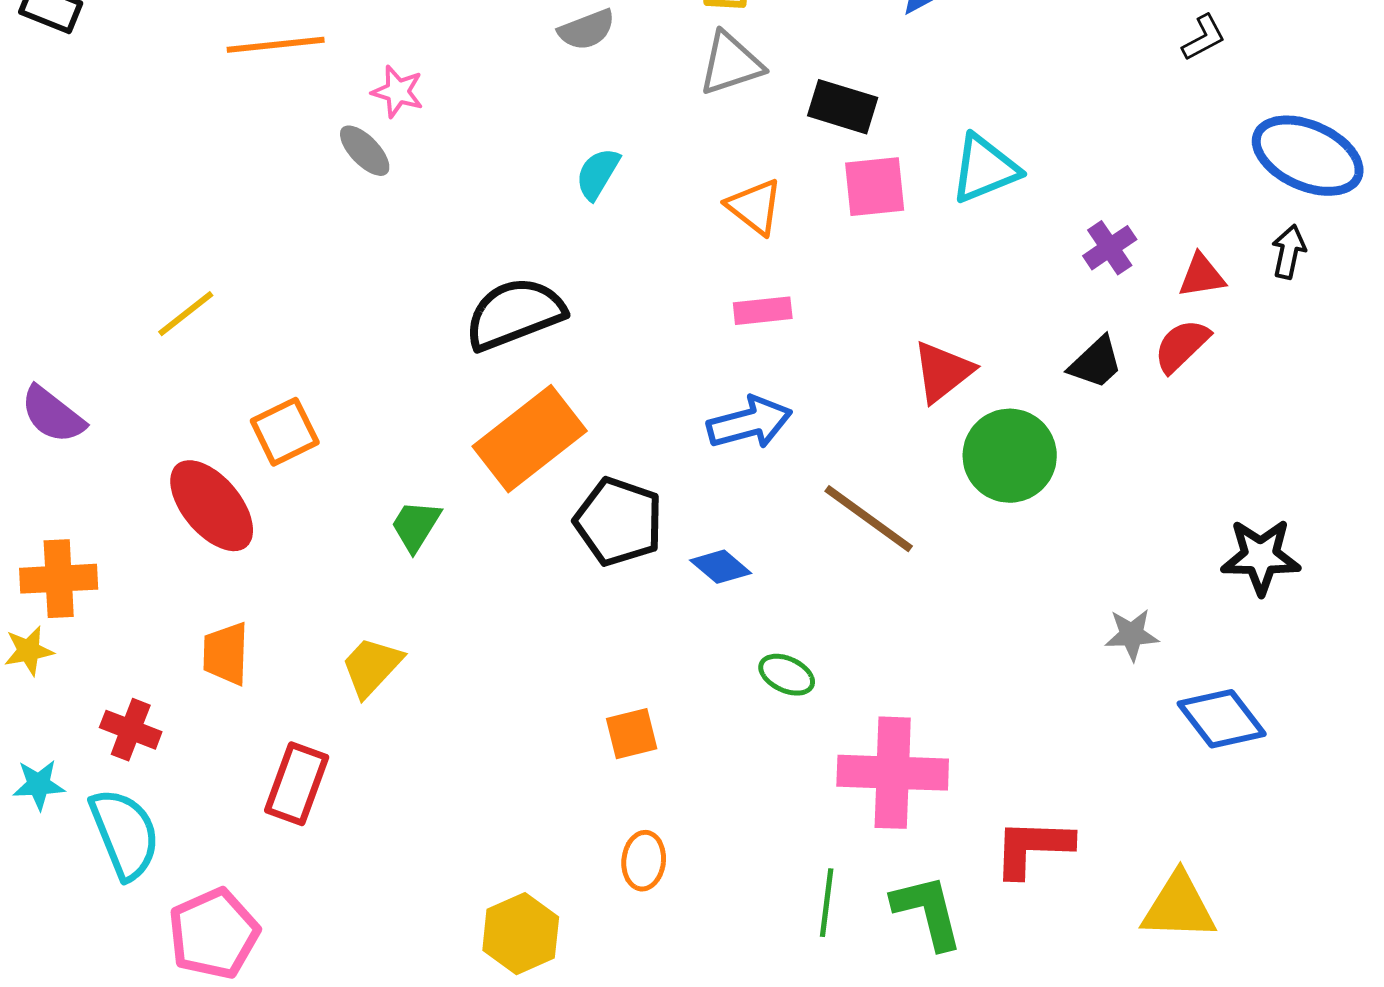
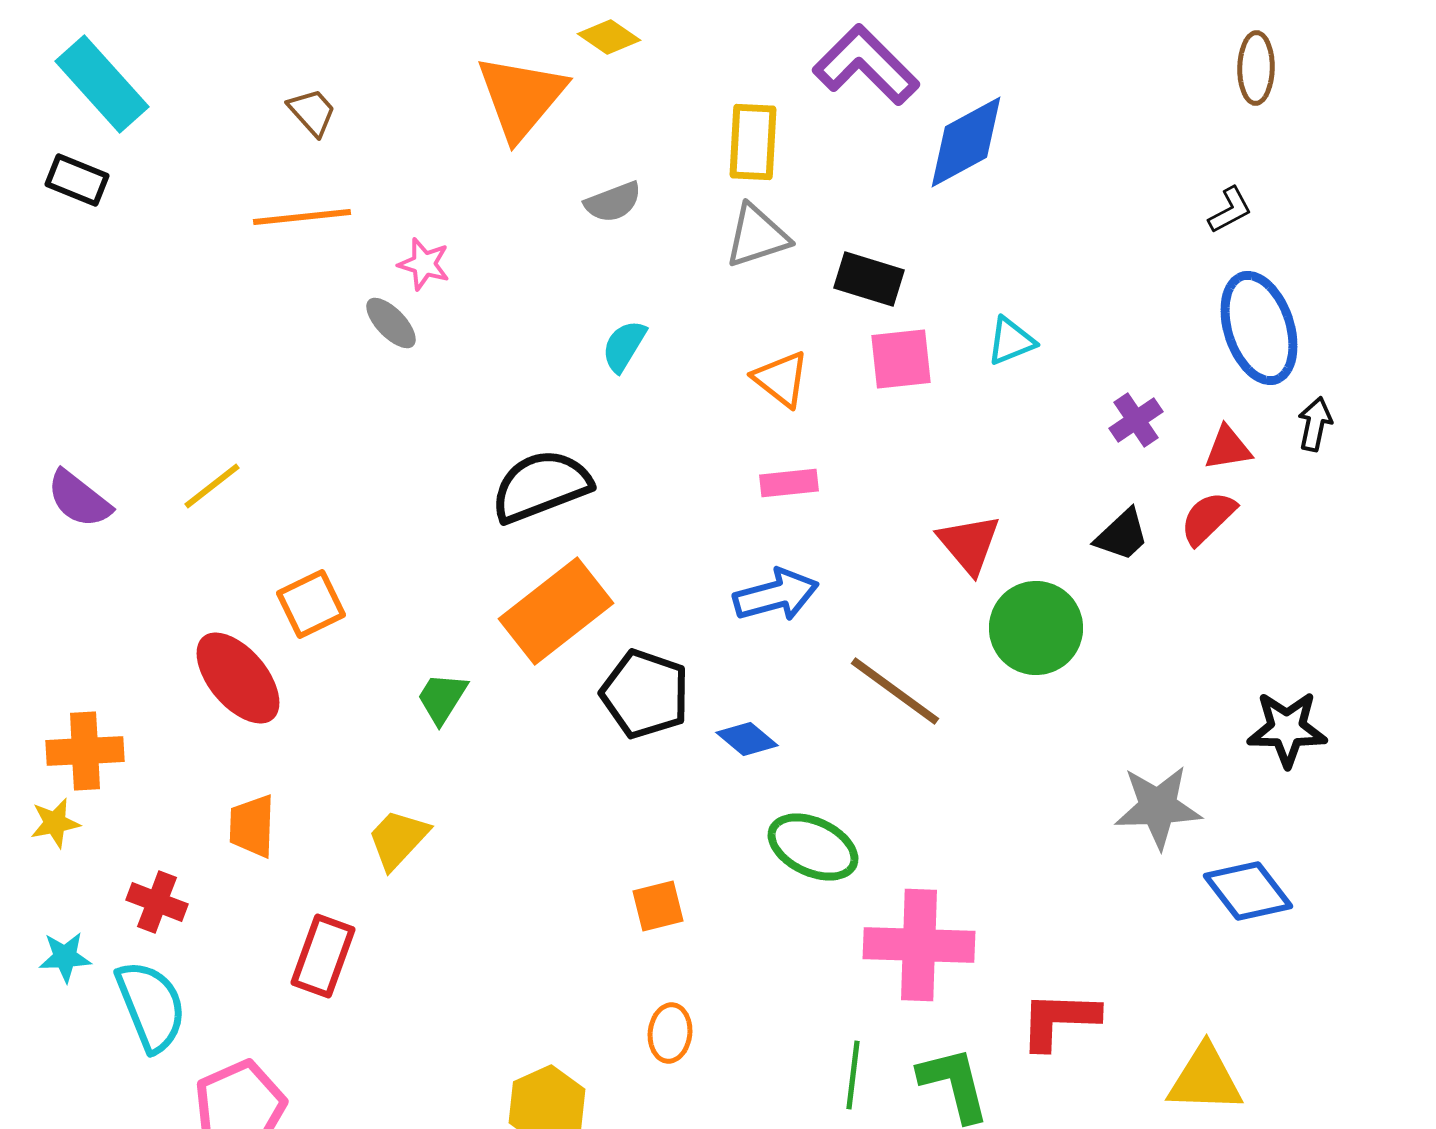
blue ellipse: (1308, 156) -> (1259, 328), moved, turned 48
cyan triangle: (985, 169) -> (1011, 341), size x0.7
red triangle: (943, 372) -> (969, 544), turned -32
purple semicircle: (53, 415) -> (79, 499), moved
gray star: (1132, 635) -> (1158, 807), size x1.6
green ellipse: (787, 675) -> (813, 847), size x1.6

